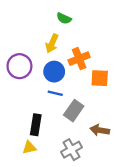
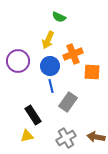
blue line: (55, 93) -> (51, 86), turned 64
black rectangle: (36, 125) -> (33, 115), turned -42
brown arrow: (100, 130) -> (96, 137), moved

